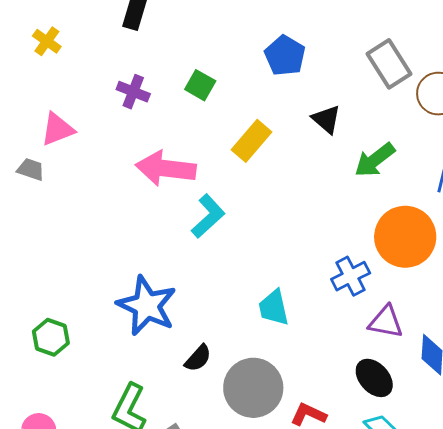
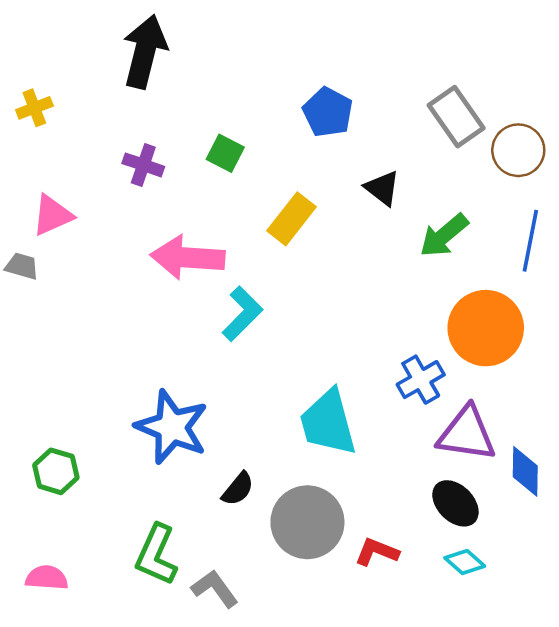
yellow cross: (47, 41) -> (34, 108), turned 36
cyan trapezoid: (274, 308) -> (328, 423), size x1.5
purple triangle: (386, 322) -> (467, 434), size x1.4

